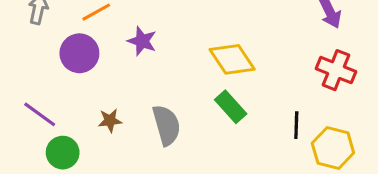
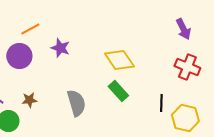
brown star: (110, 120) -> (29, 100), moved

